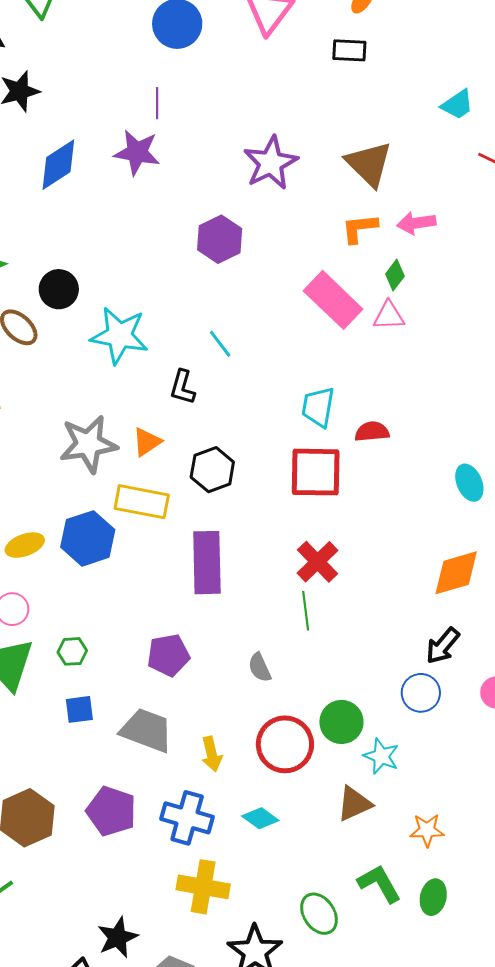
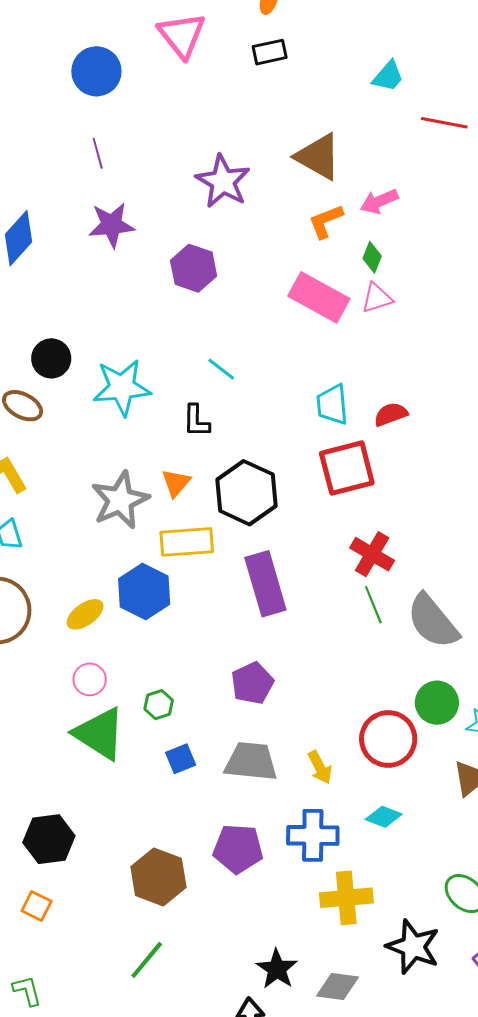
purple star: (137, 152) -> (111, 225), moved
black hexagon: (212, 470) -> (247, 493), size x1.4
gray semicircle: (260, 667) -> (433, 621), moved, size x2.0

